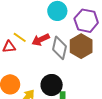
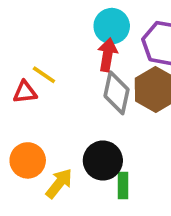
red arrow: (41, 40) -> (107, 55), moved, turned 126

